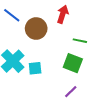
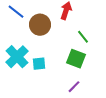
green line: (80, 41) -> (83, 37), turned 40

